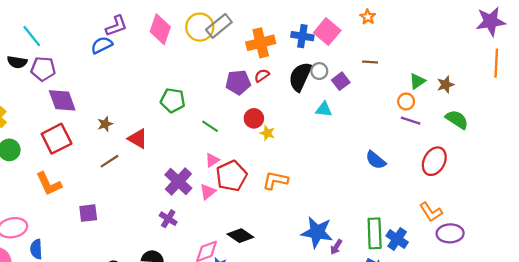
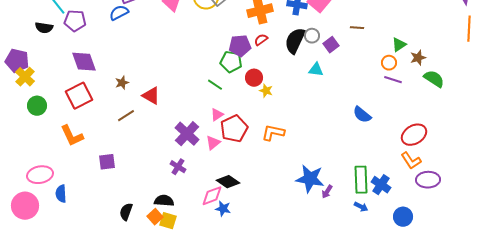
purple pentagon: (43, 69) -> (75, 21), moved
brown star: (446, 85) -> (418, 58), moved
green pentagon: (173, 100) -> (231, 62), moved
red ellipse: (434, 161) -> (414, 135), moved, turned 30
black diamond: (240, 236) -> (228, 182), moved

